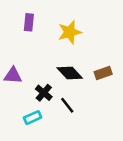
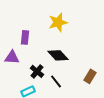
purple rectangle: (29, 22) -> (25, 37), moved
brown rectangle: (103, 73) -> (90, 76), moved, turned -40

